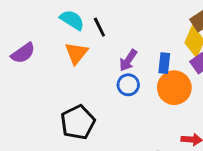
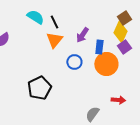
orange triangle: (76, 53) -> (54, 40), moved
purple arrow: (128, 60) -> (82, 35), moved

